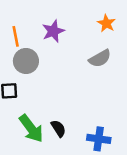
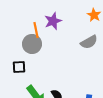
orange line: (16, 36) -> (36, 30), moved

